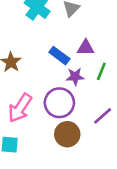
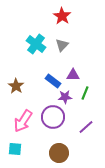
brown circle: (67, 134) -> (59, 153), moved

